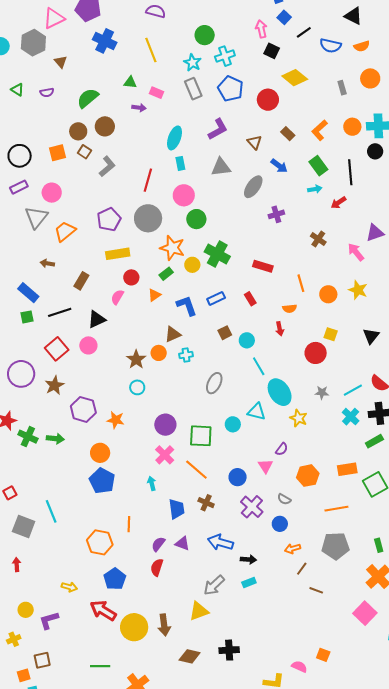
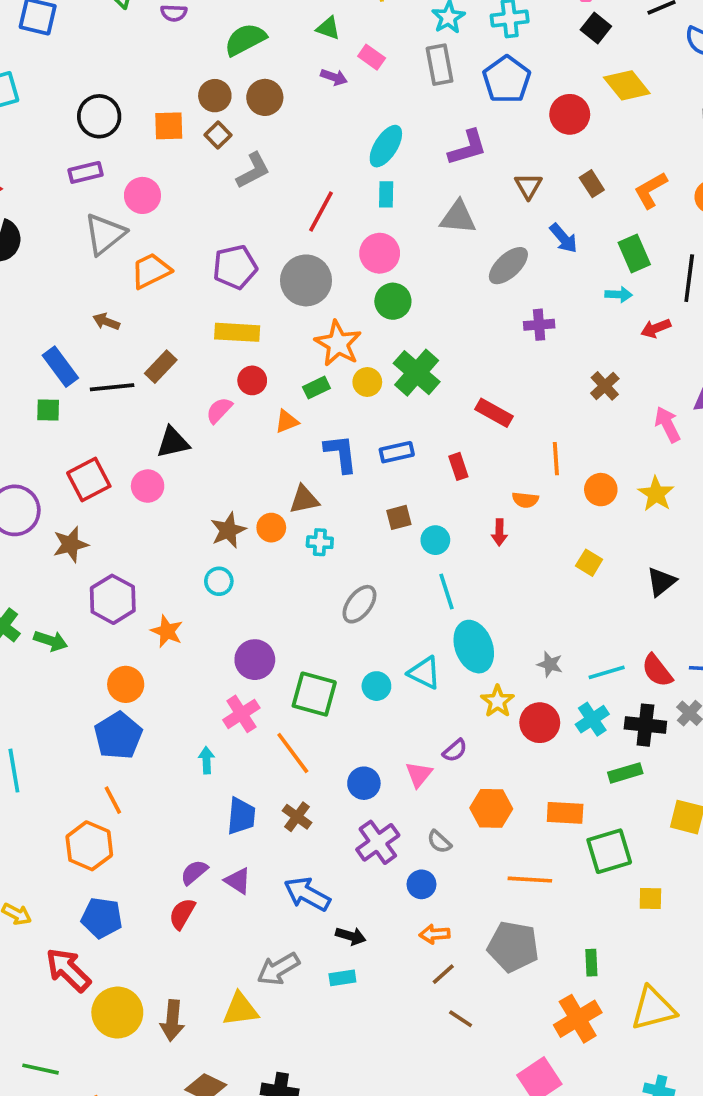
black line: (60, 312) -> (112, 387), moved
red circle: (316, 353) -> (540, 723), moved
orange line: (129, 524) -> (113, 800), moved, turned -42
blue pentagon: (115, 579) -> (102, 918), turned 30

